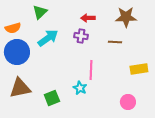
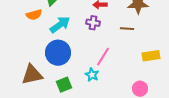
orange semicircle: (13, 28) -> (34, 15), moved
blue circle: (17, 52) -> (58, 53), moved
pink line: (91, 70) -> (103, 57), turned 30

